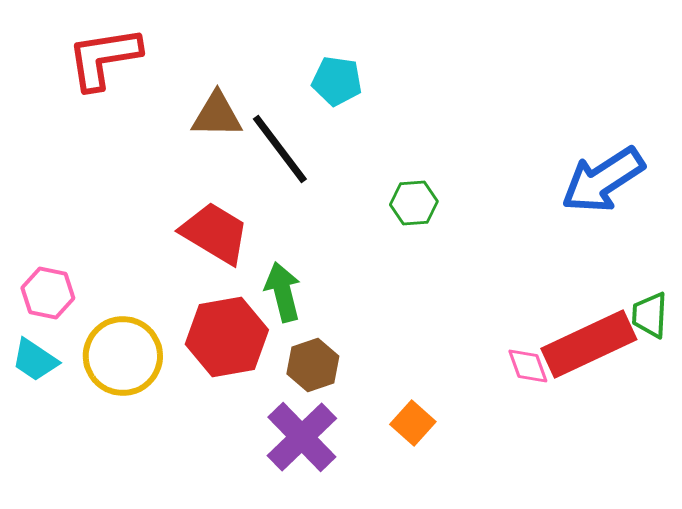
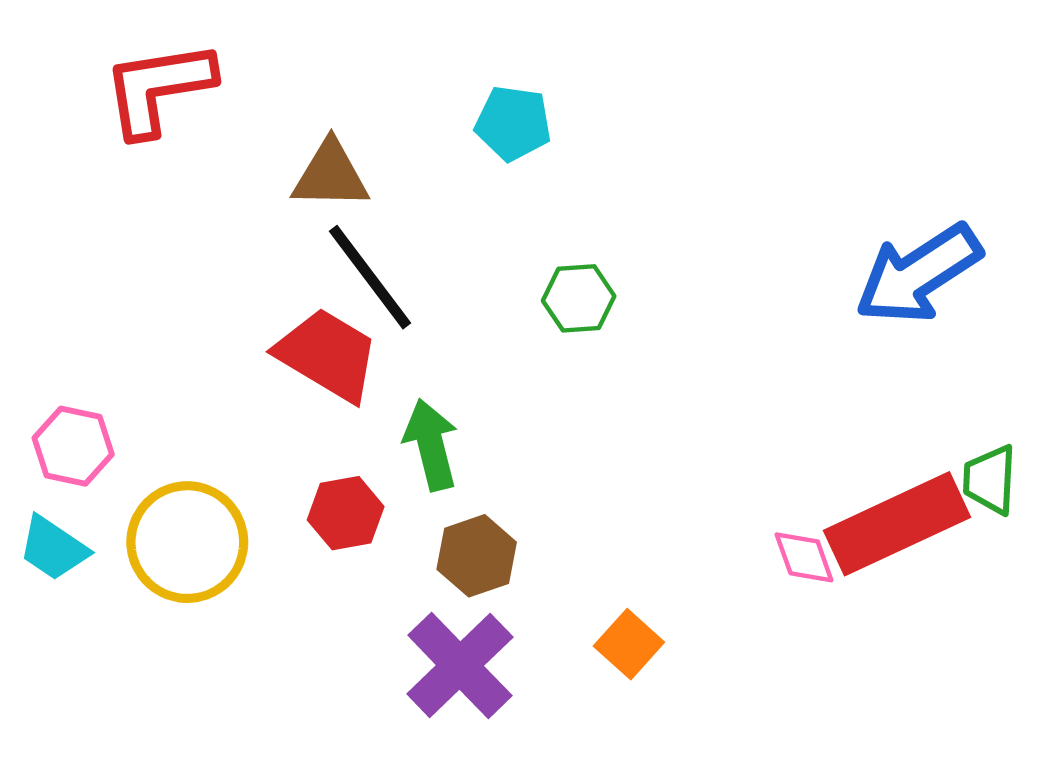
black line: (280, 149) -> (370, 277), moved
green hexagon: (414, 203) -> (579, 298), moved
red hexagon: (227, 337) -> (346, 513), size x0.6

